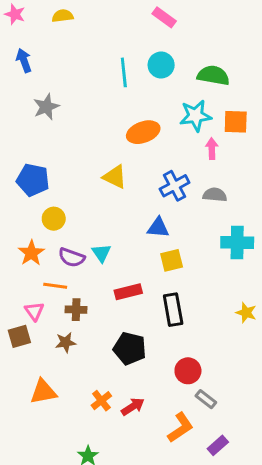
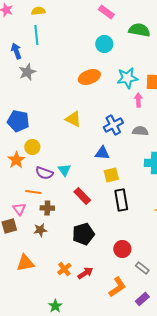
blue arrow: (24, 61) -> (16, 51), moved
cyan line: (124, 72) -> (36, 35), moved
green semicircle: (213, 75) -> (139, 30), moved
orange ellipse: (143, 132) -> (89, 77), moved
orange star: (31, 253) -> (16, 160), moved
red rectangle: (128, 292) -> (82, 196), turned 60
black rectangle: (173, 310) -> (121, 200), moved
black pentagon: (130, 348) -> (83, 234), turned -30
gray rectangle: (206, 399) -> (142, 268), moved

